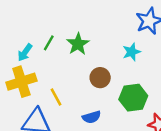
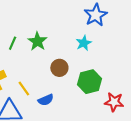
blue semicircle: (92, 117) -> (46, 100), moved

